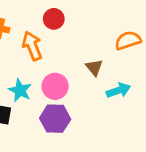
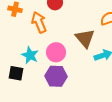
brown triangle: (94, 67) -> (85, 38), size x1.5

